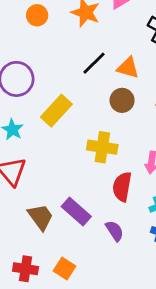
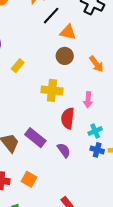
black line: (94, 63) -> (51, 16), moved
yellow rectangle: (56, 111) -> (18, 66), size x0.6

